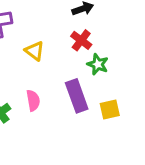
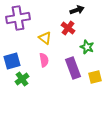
red cross: (81, 40) -> (68, 28), moved
pink semicircle: (33, 100) -> (44, 60), moved

